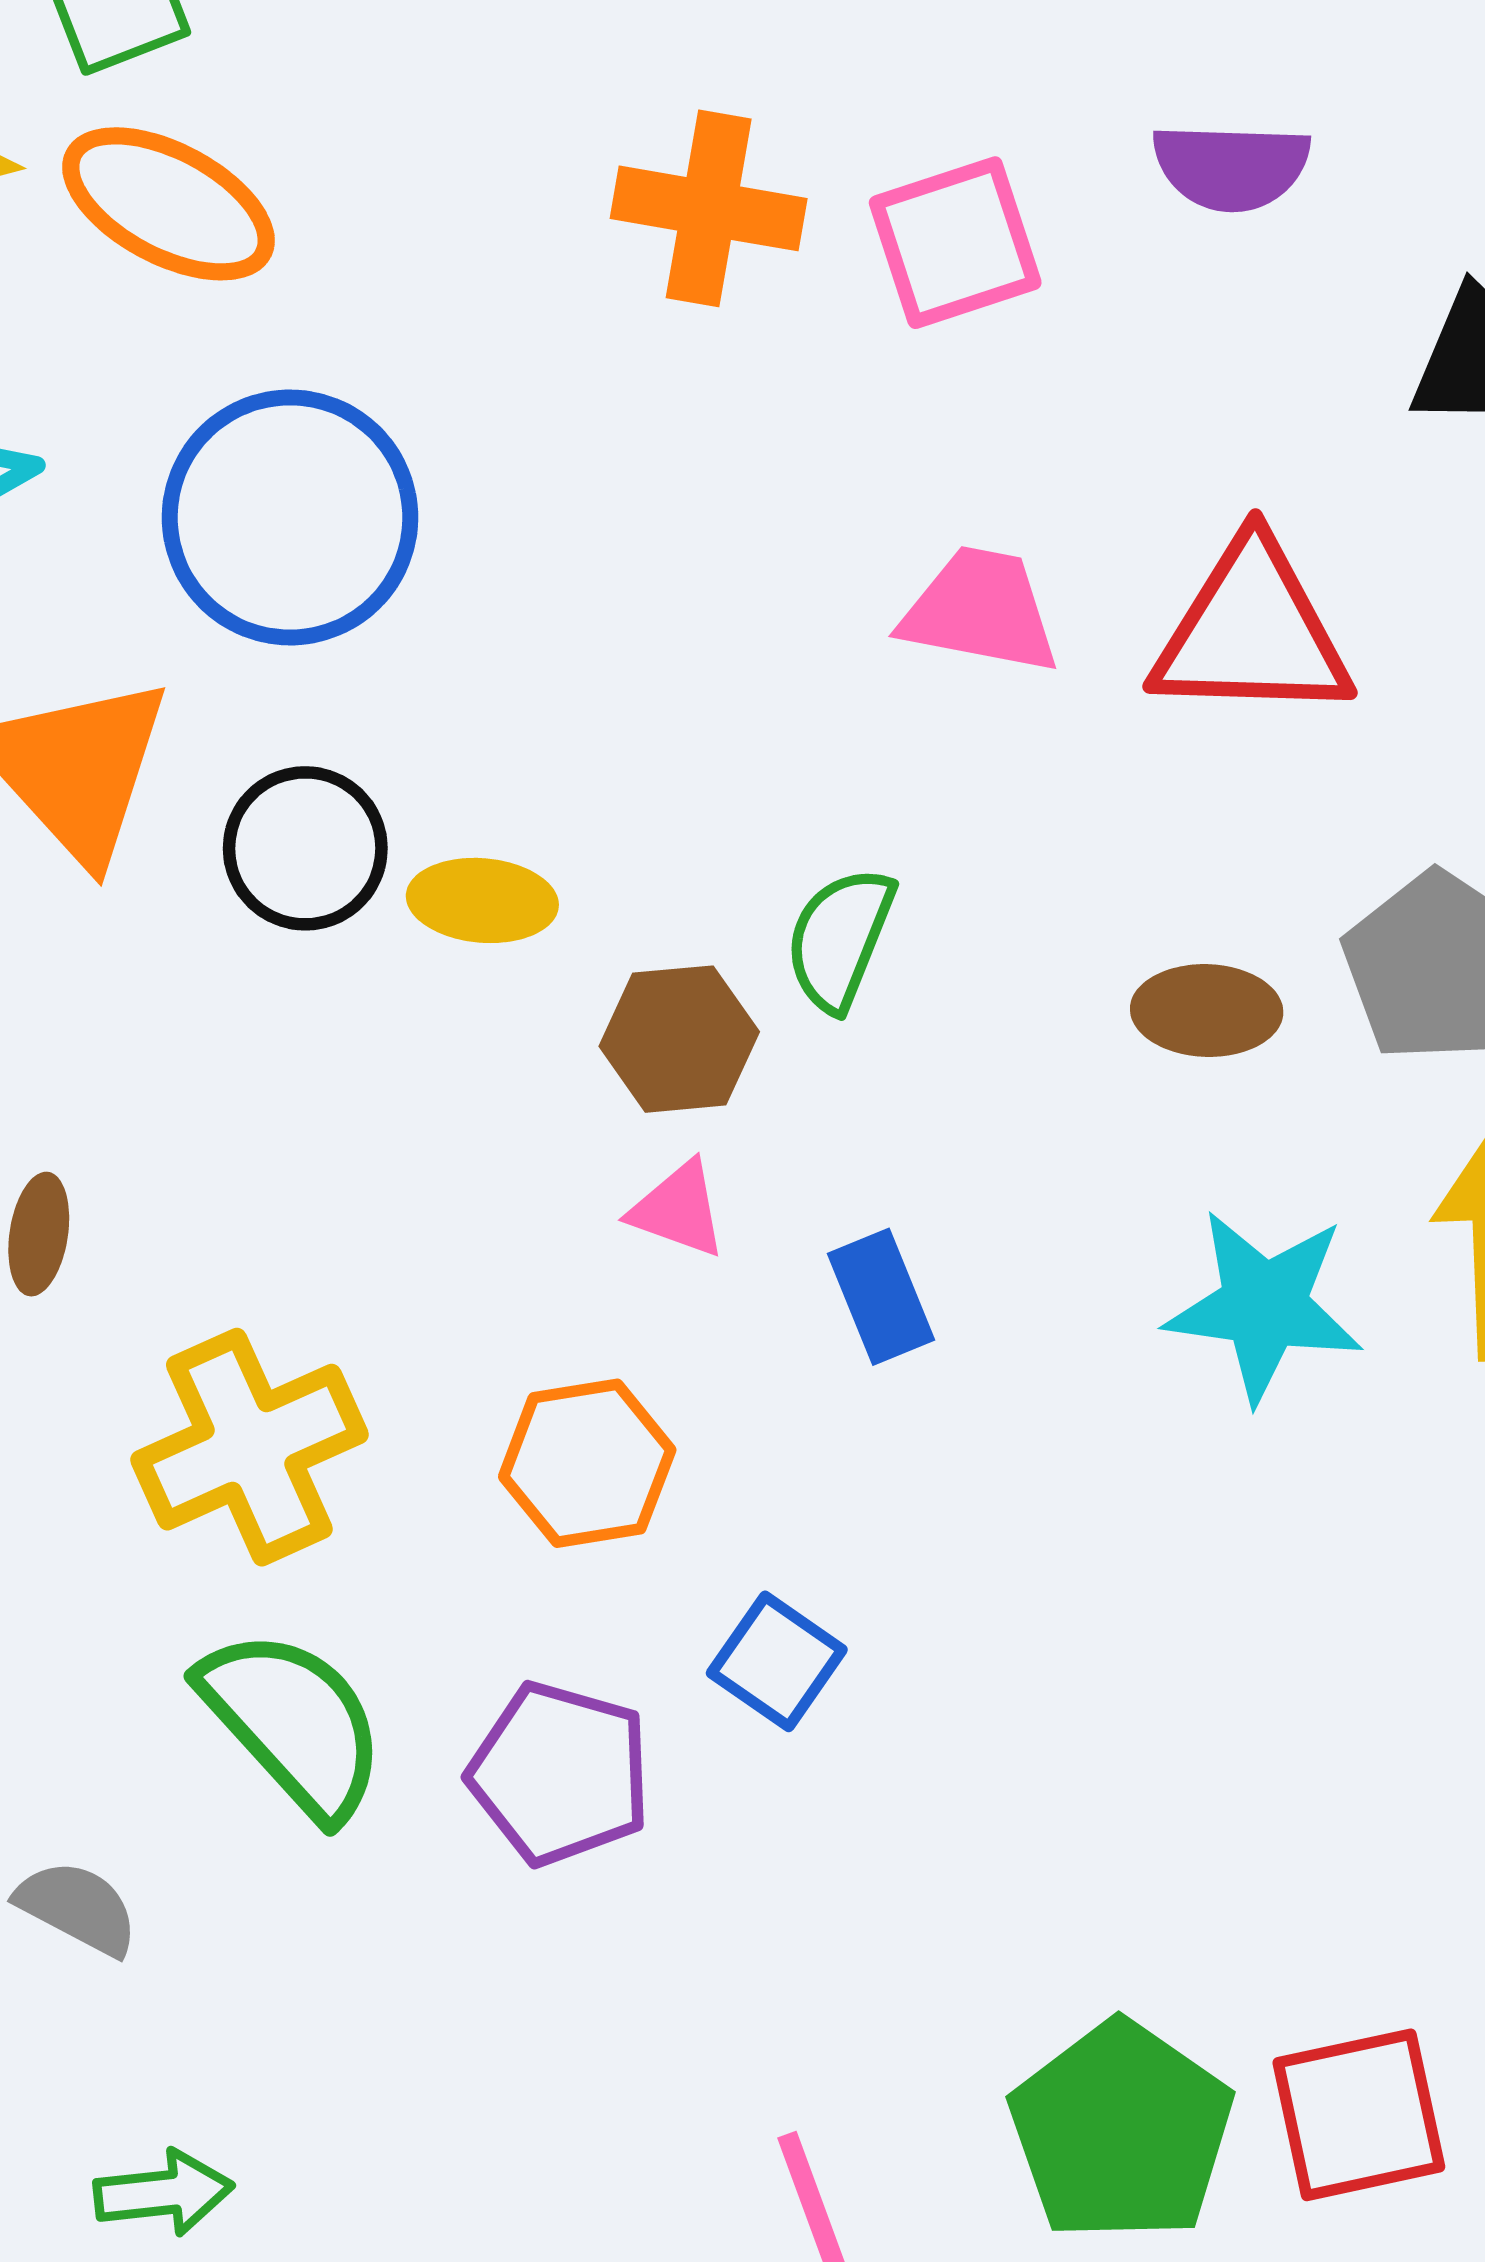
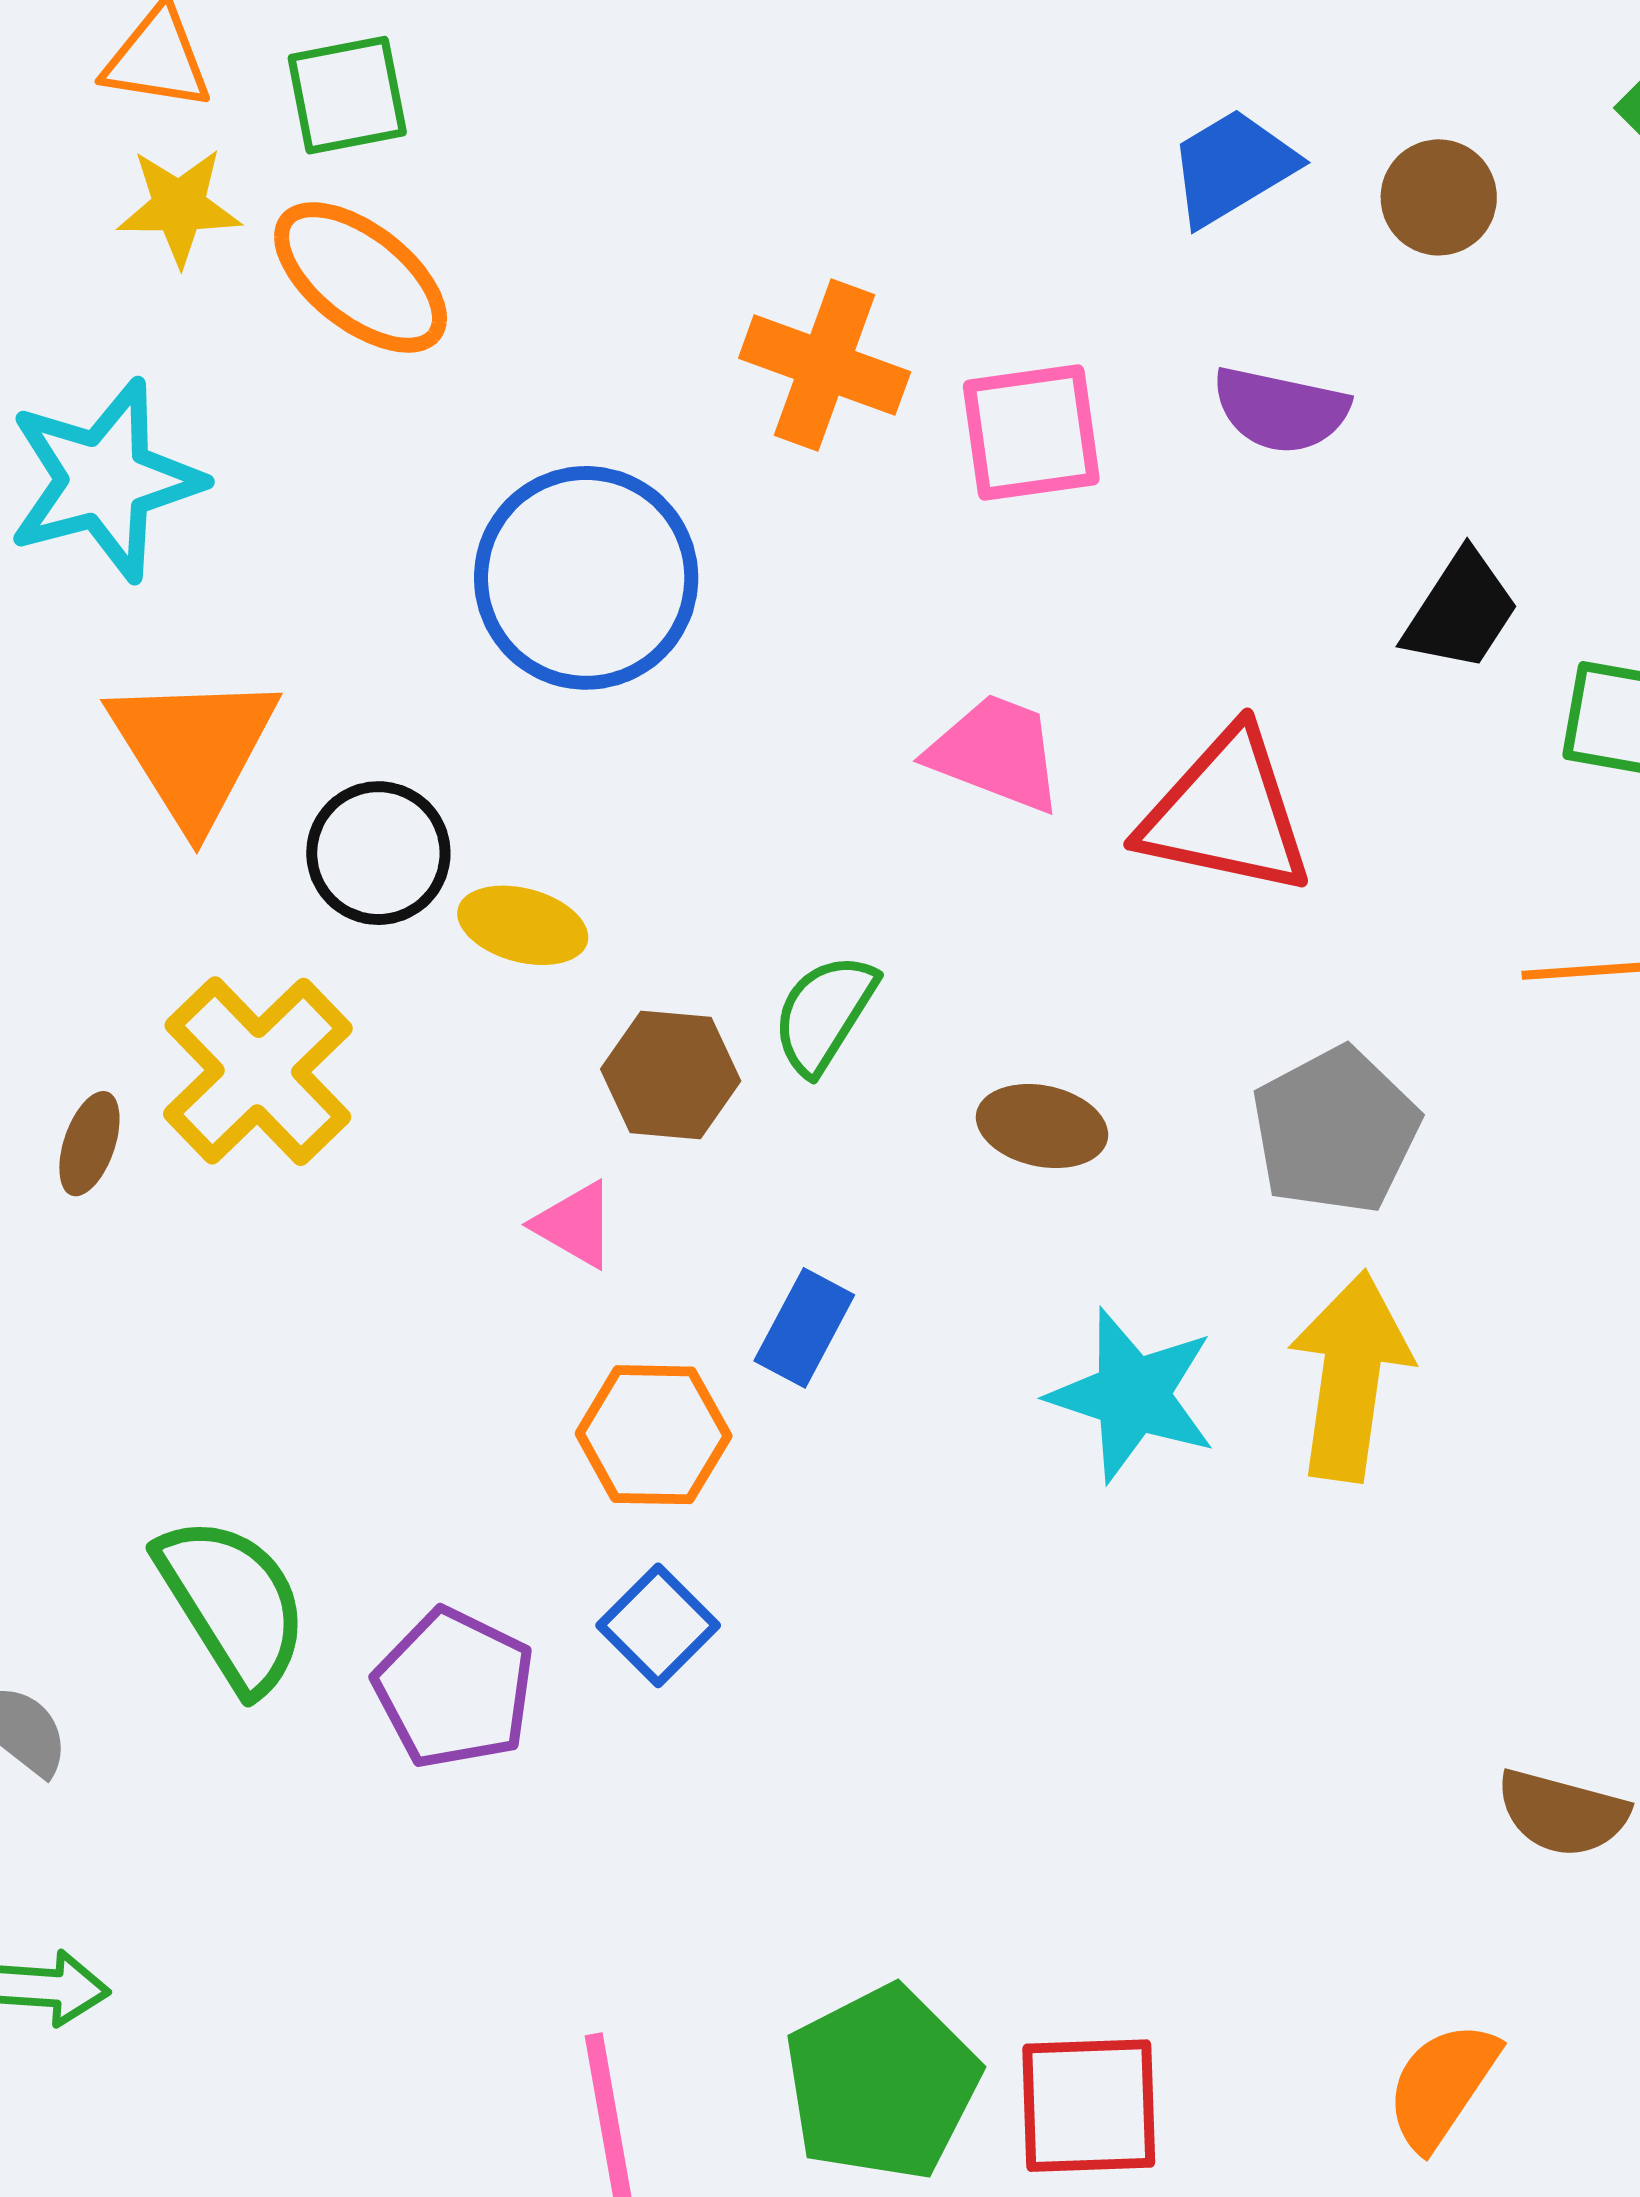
blue circle: (290, 517) -> (586, 578), moved
brown ellipse: (1207, 1011) -> (1042, 1126), moved
pink triangle: (678, 1209) -> (575, 1225), moved
blue rectangle: (881, 1297) -> (804, 1328), turned 40
yellow cross: (249, 1447) -> (258, 1071), moved, turned -30
orange hexagon: (587, 1463) -> (654, 1435), moved

